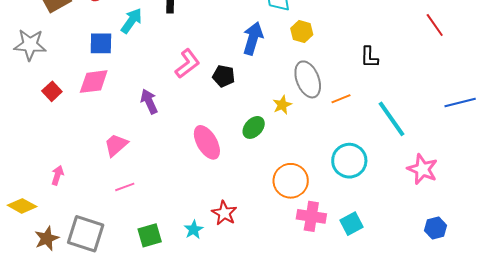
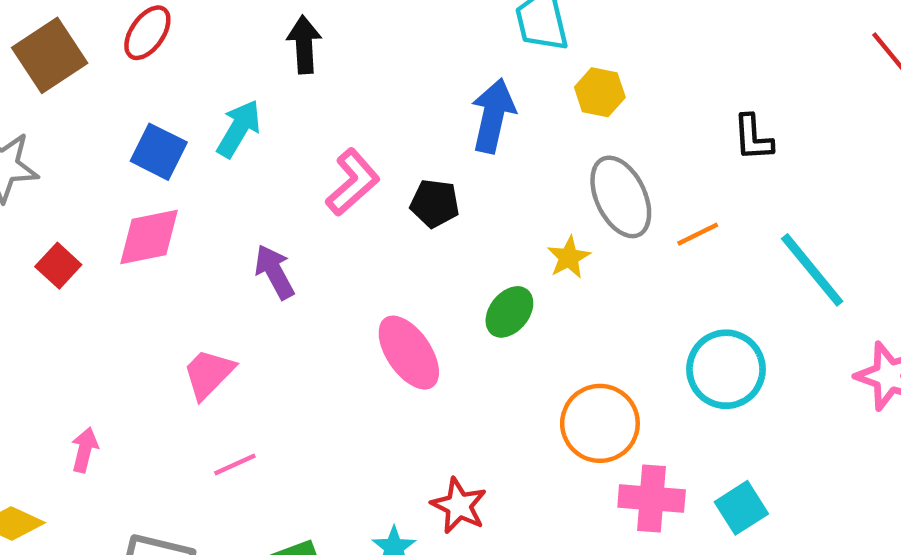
cyan arrow: (132, 21) -> (239, 129), moved
blue square: (101, 43) -> (159, 152), turned 30

